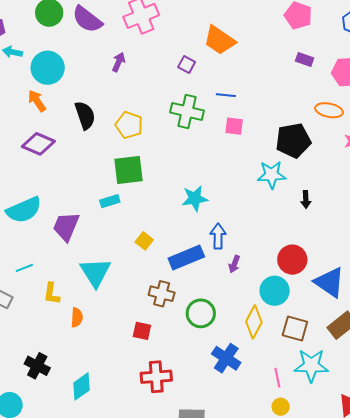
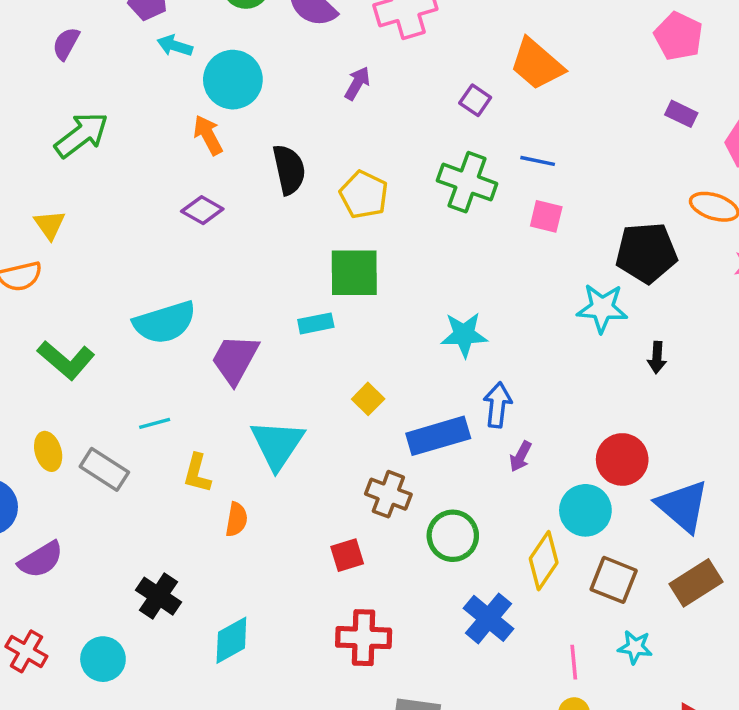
purple diamond: (38, 144) -> (202, 210), size x0.7
red square: (142, 331) -> (347, 555), turned -36
cyan star: (311, 365) -> (635, 647), size x0.6

